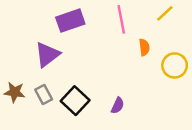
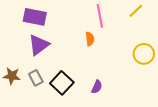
purple rectangle: (70, 21) -> (35, 17), moved, turned 30
orange semicircle: (144, 47) -> (90, 39), moved

